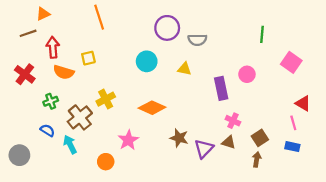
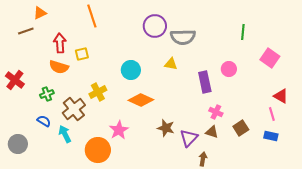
gray semicircle: (197, 40) -> (183, 37), size x1.4
red arrow: (53, 47) -> (60, 43), moved
cyan circle: (147, 61) -> (131, 70), moved
red cross: (25, 74) -> (15, 80), moved
brown arrow: (257, 159) -> (203, 159), moved
orange circle: (106, 162) -> (98, 150), size x1.6

